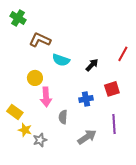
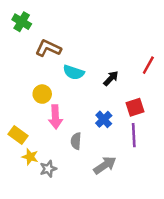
blue cross: (86, 99) -> (104, 119), turned -32
purple line: (114, 124) -> (134, 135), moved

